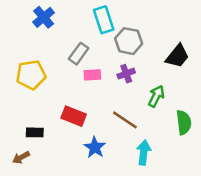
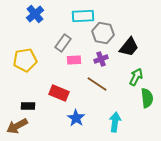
cyan rectangle: (104, 20) -> (83, 16), turned -75
black trapezoid: (177, 56) -> (129, 47), moved
green arrow: (156, 96) -> (136, 77), moved
brown line: (125, 120) -> (97, 84), moved
brown arrow: (21, 157) -> (17, 126), size x1.5

